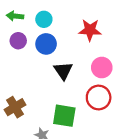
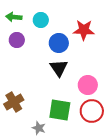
blue circle: (46, 44) -> (59, 43), moved
pink circle: (102, 68) -> (88, 85), moved
red circle: (99, 98) -> (92, 111), moved

